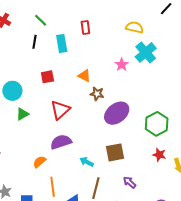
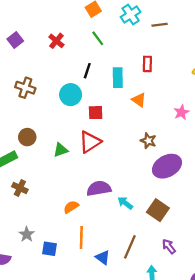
green line: (41, 20) -> (98, 38), moved
orange triangle: (84, 76) -> (139, 100), moved
cyan circle: (12, 91) -> (71, 95), moved
red triangle: (60, 110) -> (90, 142), moved
brown square: (115, 152) -> (158, 210), turned 36
cyan arrow: (87, 162) -> (125, 203), moved

